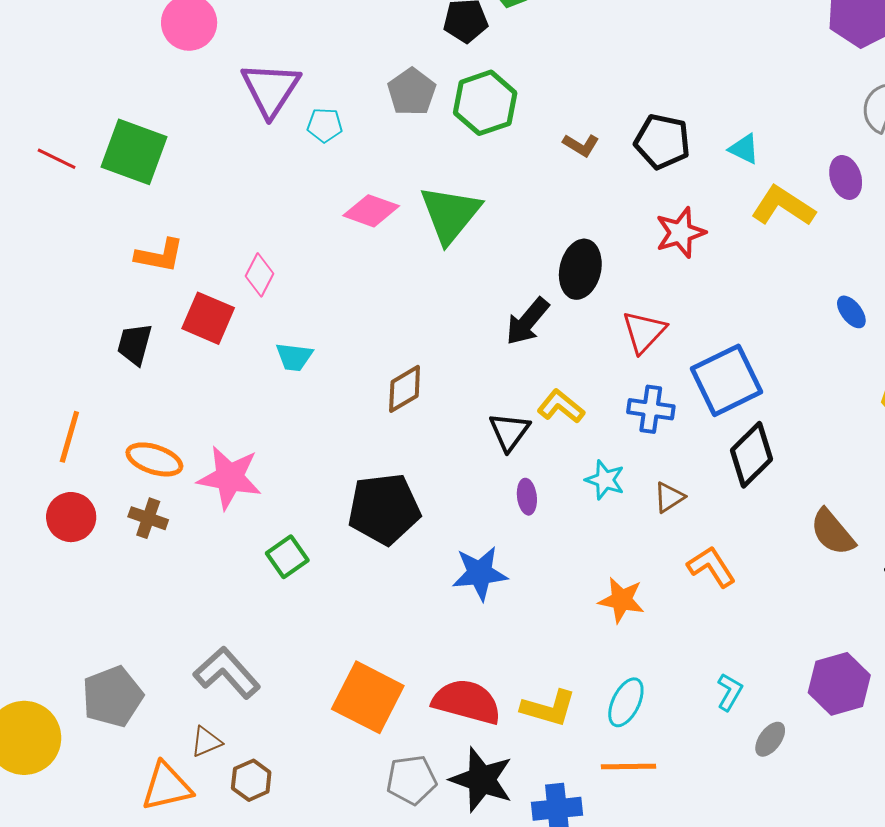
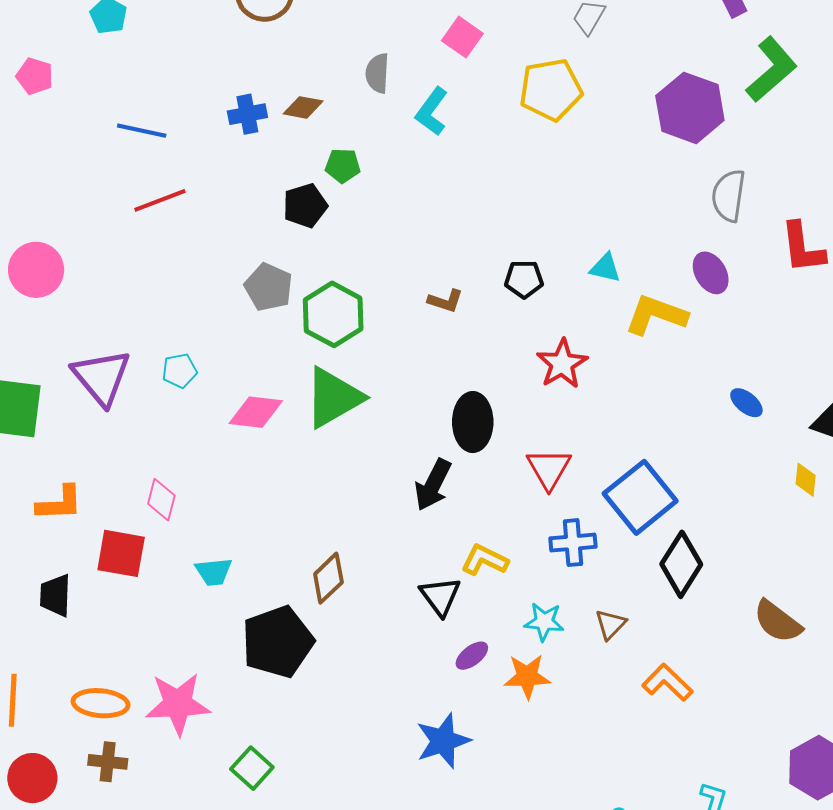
purple triangle: (271, 89) -> (101, 377), moved
green hexagon: (485, 103) -> (333, 314), moved
cyan pentagon: (325, 125) -> (180, 371), moved
black pentagon: (662, 141) -> (524, 279), size x0.7
green triangle: (450, 214) -> (333, 398), turned 34
purple ellipse: (527, 497) -> (472, 656), turned 72
black pentagon: (384, 509) -> (278, 642), moved
orange star: (621, 600) -> (527, 676), moved

